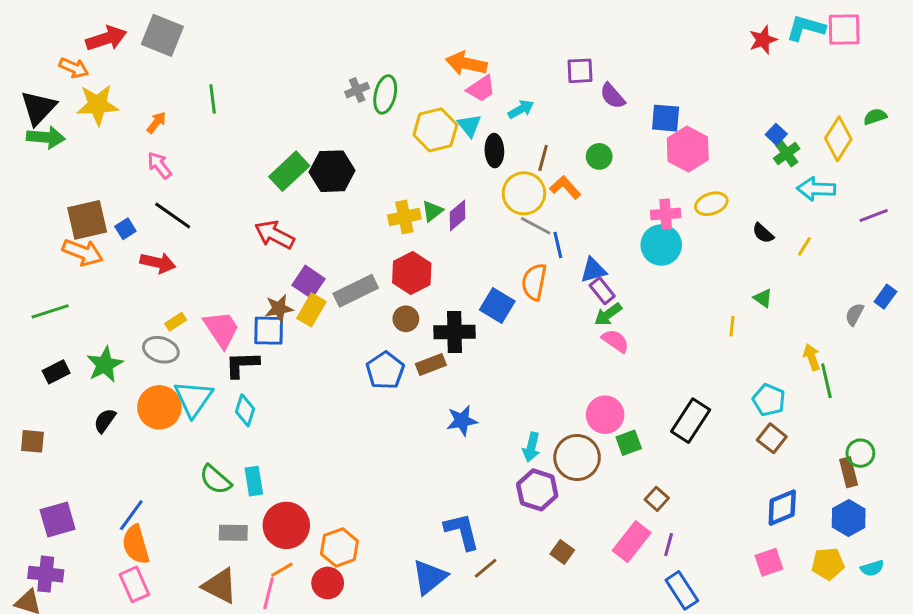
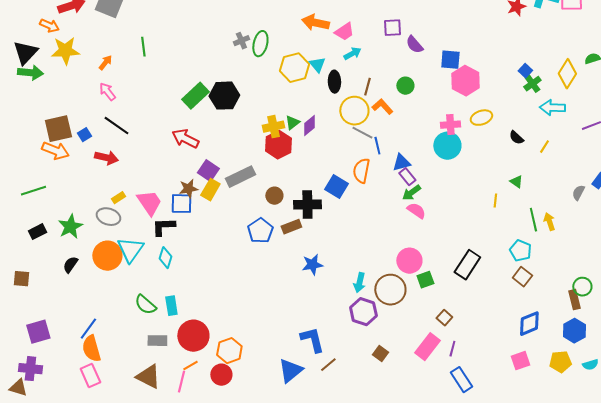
pink trapezoid: (481, 89) -> (344, 32), moved
red hexagon: (412, 273) -> (278, 145), moved
green line: (826, 381) -> (533, 220), moved

